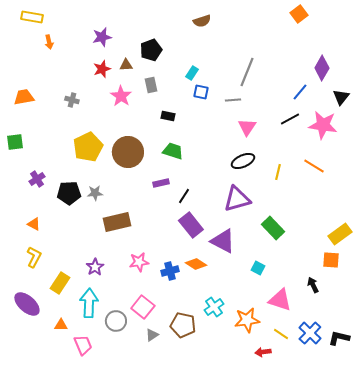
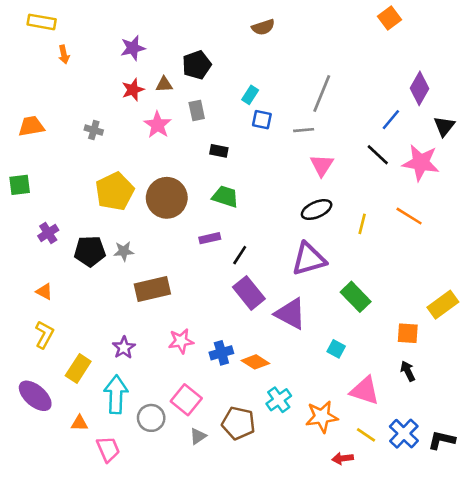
black line: (290, 119) -> (378, 155), turned 72
orange square: (331, 260) -> (408, 333), moved
orange diamond: (196, 264) -> (255, 362), moved

